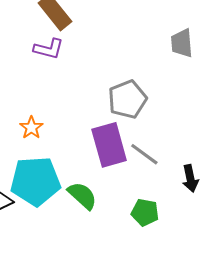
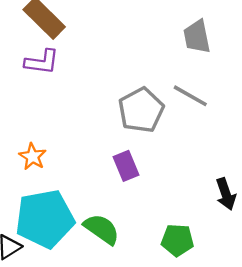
purple rectangle: (109, 145) -> (126, 166), size x0.6
gray line: (144, 154) -> (190, 96), moved

